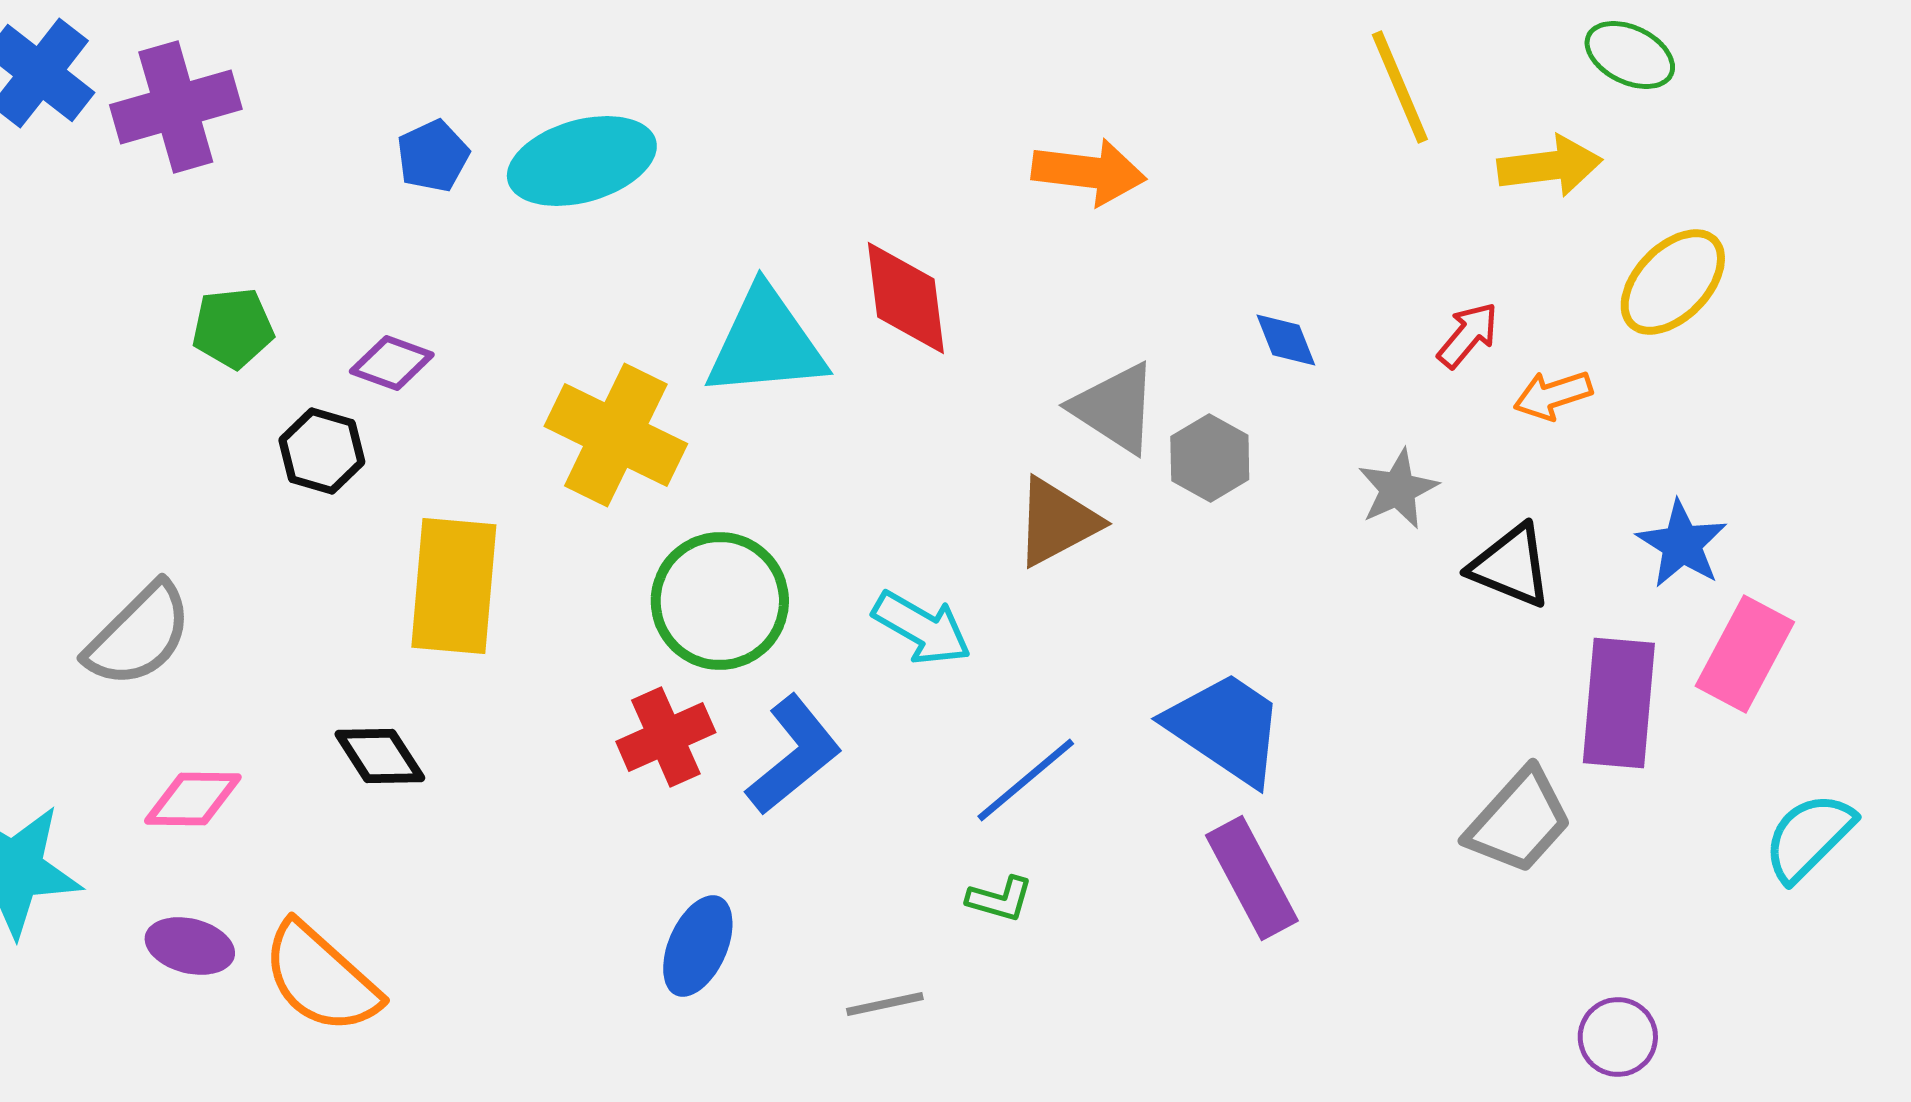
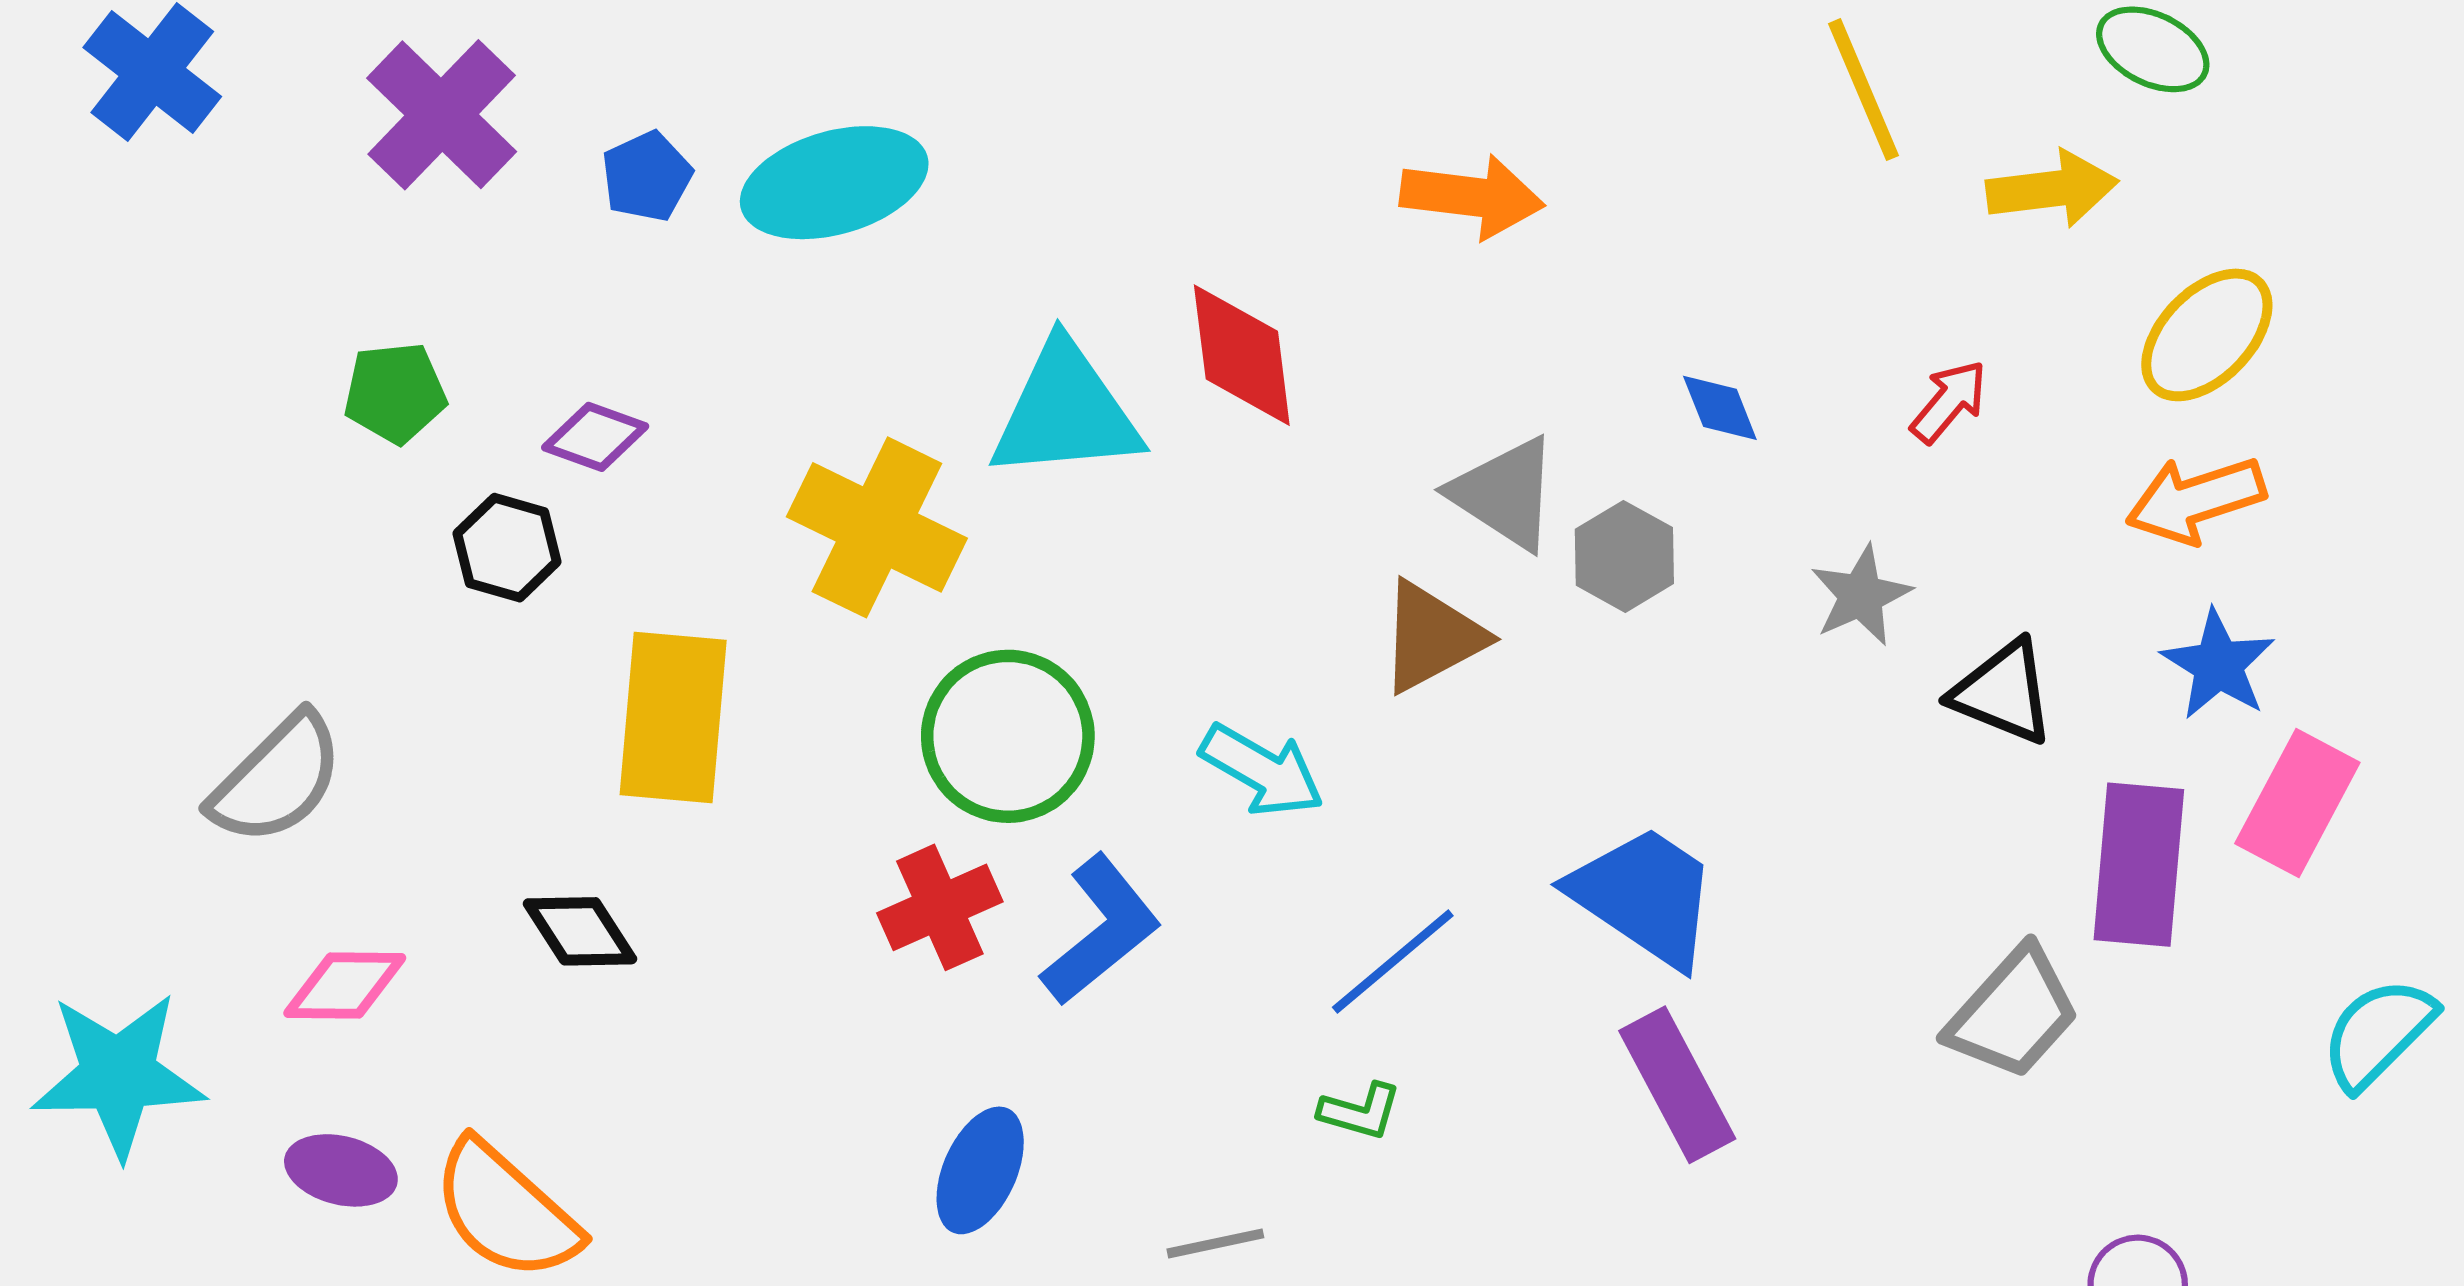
purple cross: (176, 107) -> (442, 115), moved, turned -30
orange arrow: (1553, 395) -> (2196, 500), moved, size x1.4

